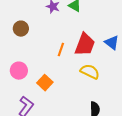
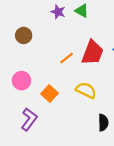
orange line: (61, 50) -> (67, 58), turned 32
yellow semicircle: (90, 72) -> (86, 90), moved

